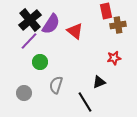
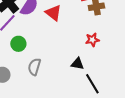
black triangle: (99, 82) -> (77, 64), turned 32
black line: (85, 102) -> (92, 84), moved

